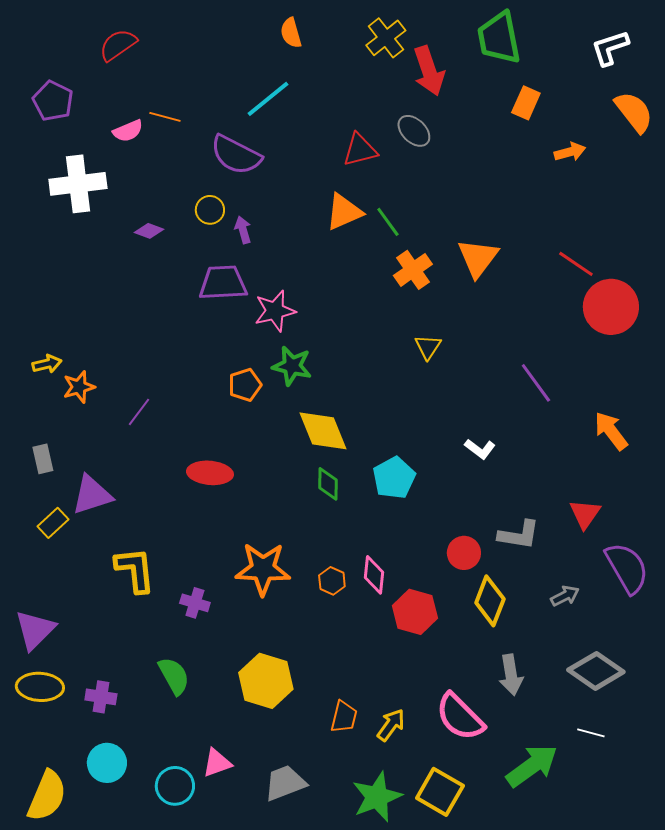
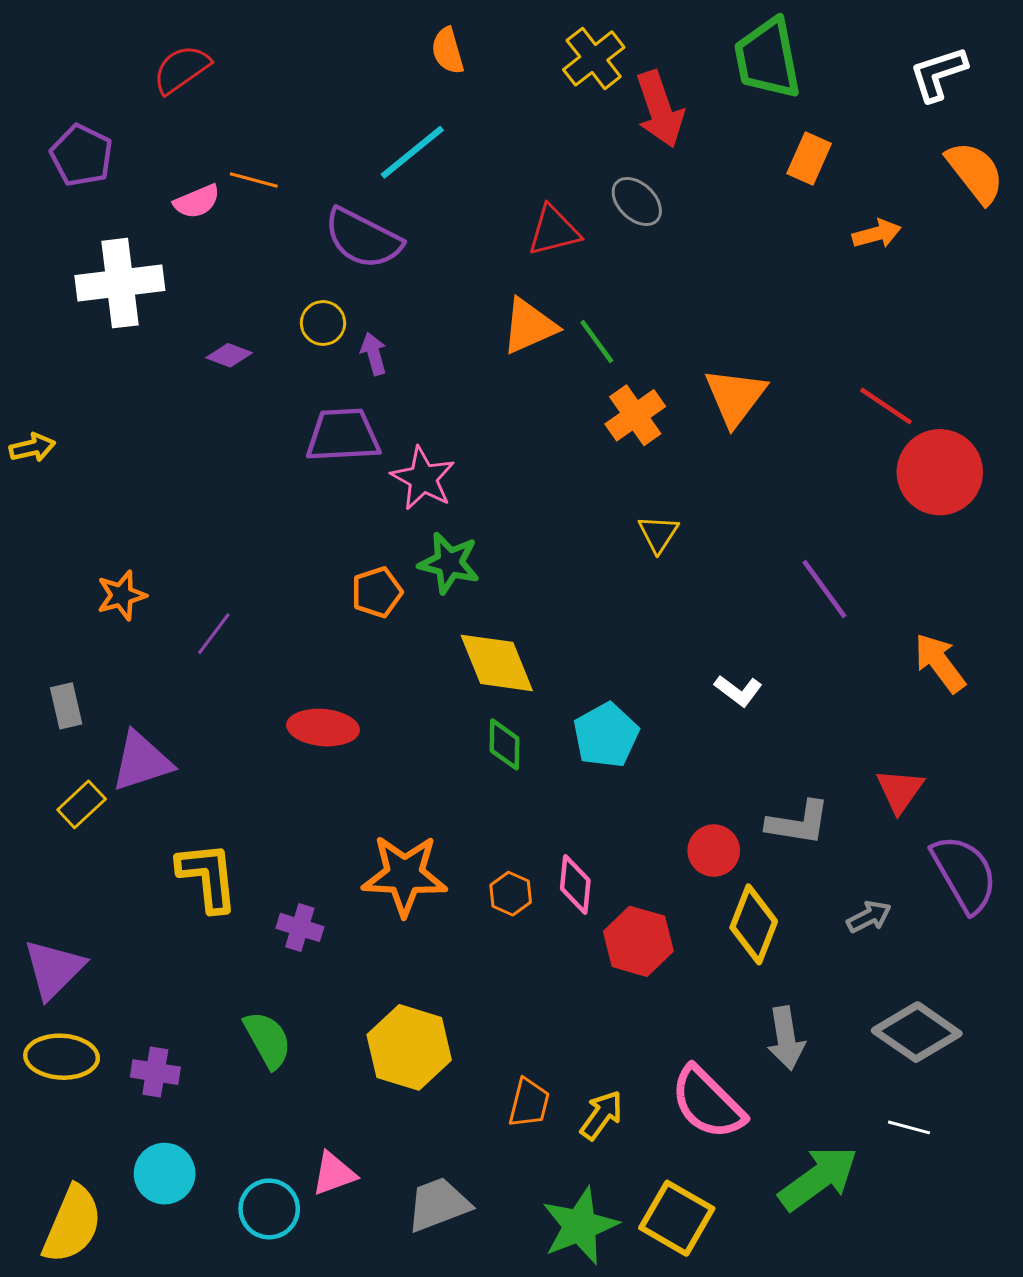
pink star: (275, 311) -> (423, 478), turned -30
yellow arrow: (47, 364) -> (32, 448), moved

